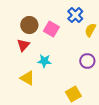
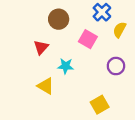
brown circle: (29, 25) -> (59, 19), moved
pink square: (51, 29) -> (88, 39), moved

